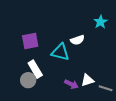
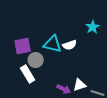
cyan triangle: (60, 52) -> (53, 44), moved
gray circle: (28, 80) -> (36, 60), moved

